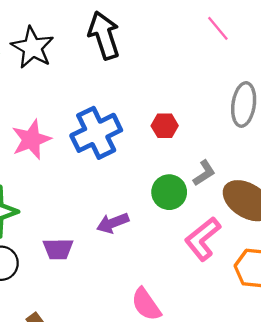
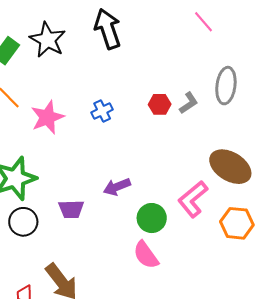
blue cross: (96, 133) -> (102, 111), size x0.5
gray L-shape: (204, 173) -> (189, 103), moved
green circle: (169, 192) -> (152, 218), moved

